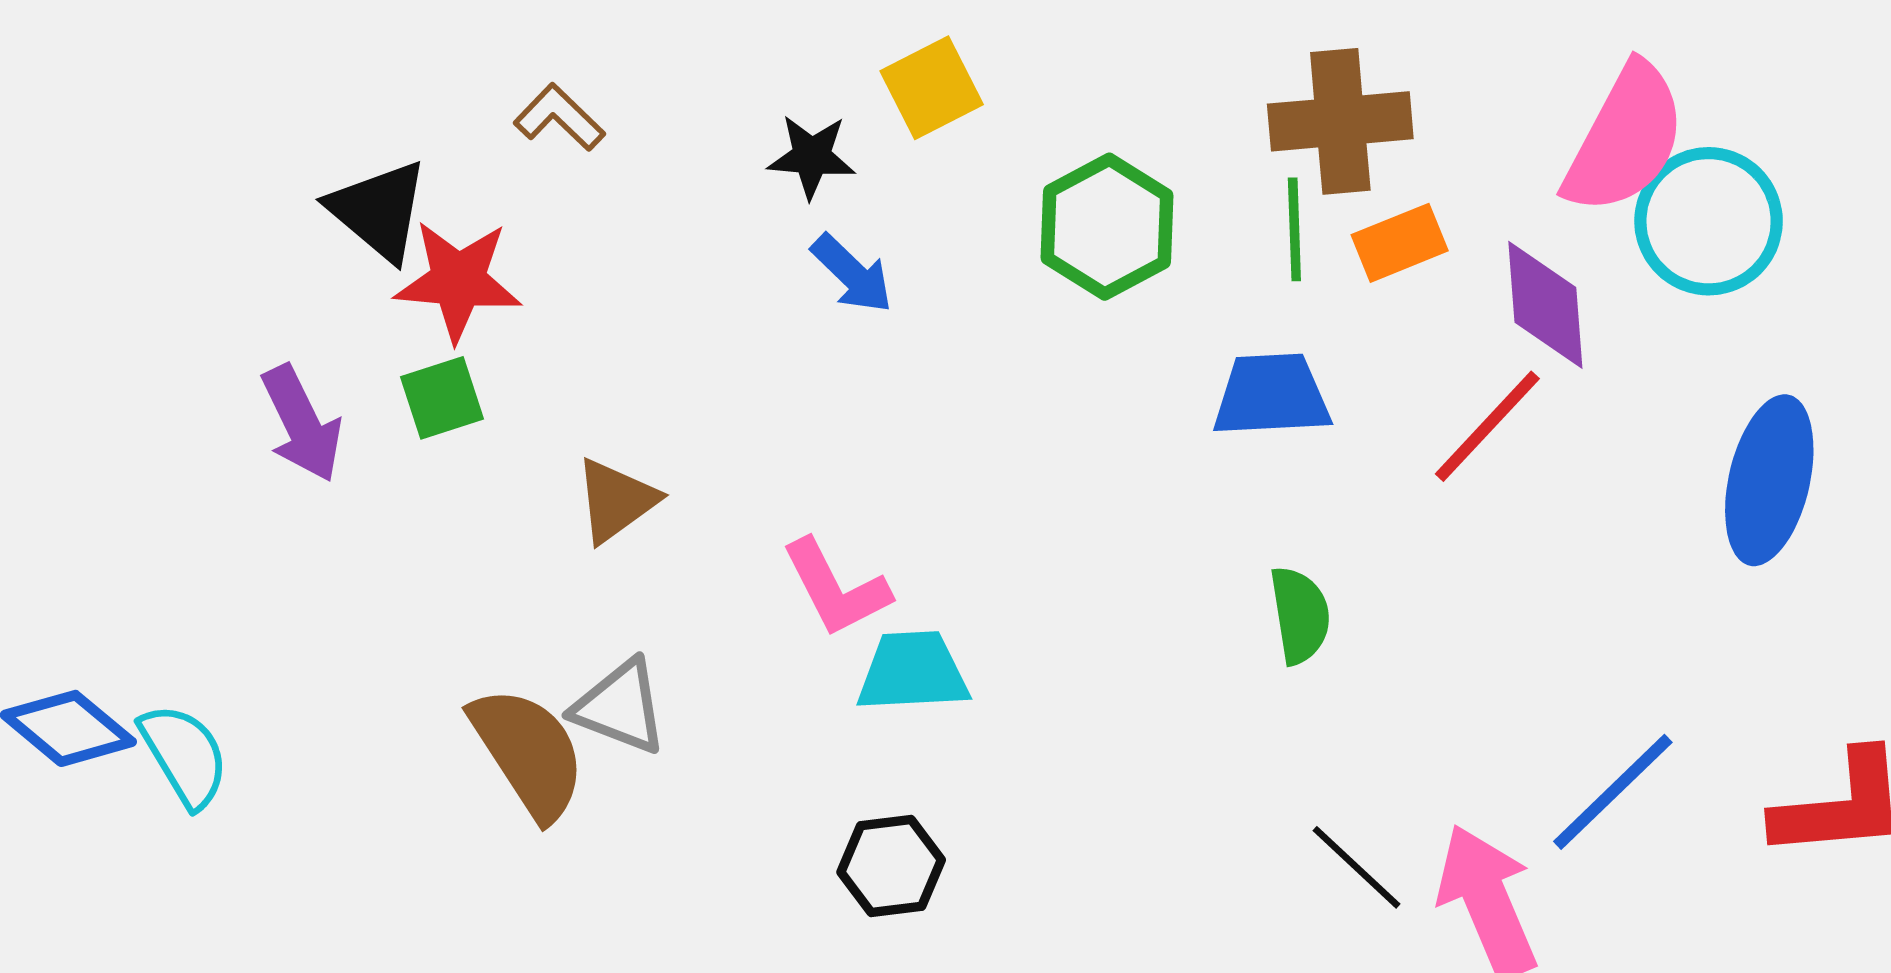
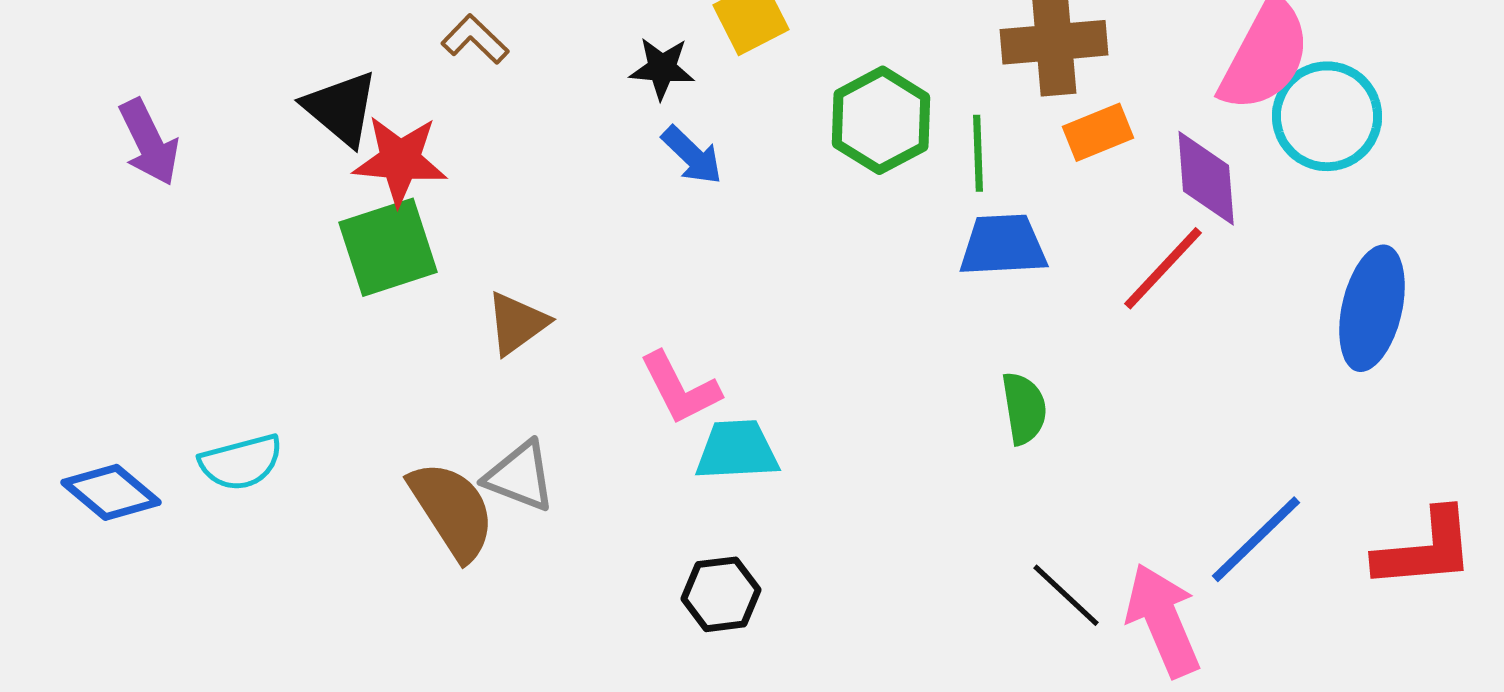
green line: (1294, 229) -> (978, 153), moved
green square: (442, 398) -> (388, 247), size x1.6
purple arrow: (302, 424) -> (149, 142), moved
cyan semicircle: (184, 755) -> (241, 462), moved, turned 106

